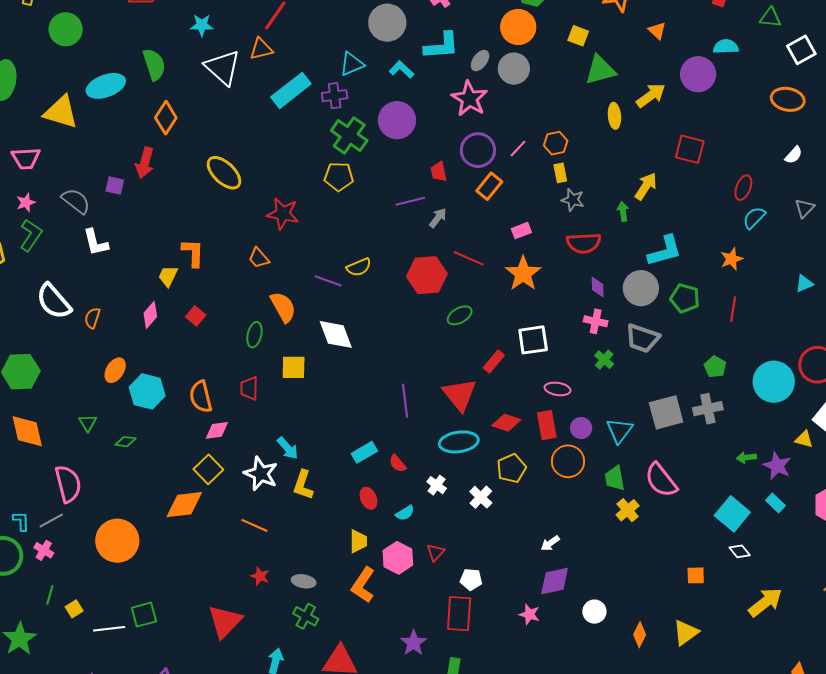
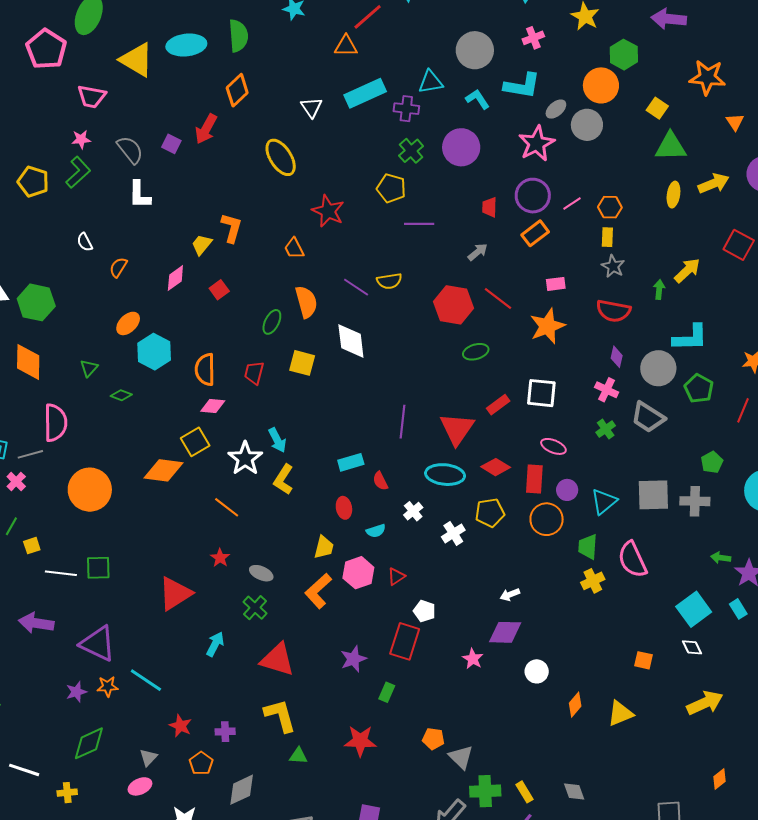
white triangle: (223, 67) -> (311, 107), moved, size x0.6
green cross: (349, 135) -> (411, 151), size x0.7
purple line: (410, 201) -> (419, 224), moved
white semicircle: (54, 301) -> (85, 242), size x0.5

